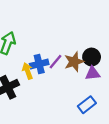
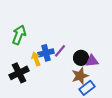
black circle: (92, 57) -> (81, 58), moved
brown star: (74, 62) -> (80, 76), moved

